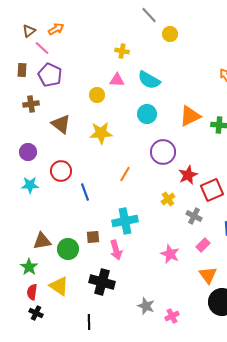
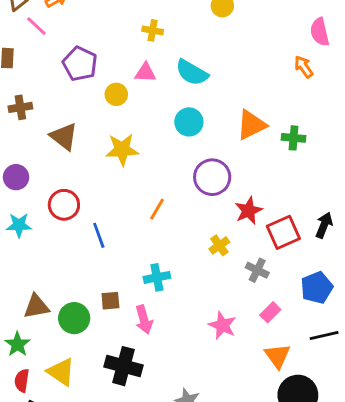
purple pentagon: (50, 75) -> (80, 64), moved
cyan cross: (125, 221) -> (157, 277), size x0.7

